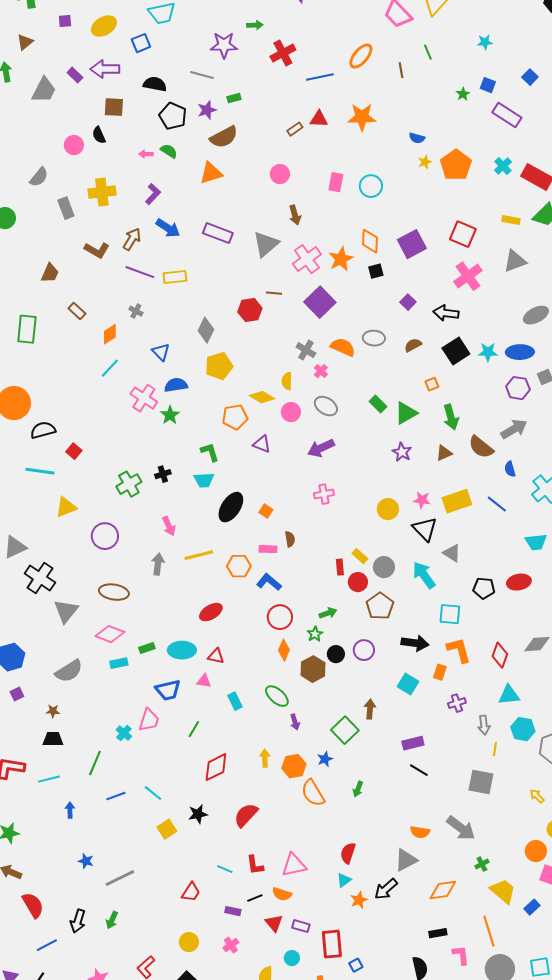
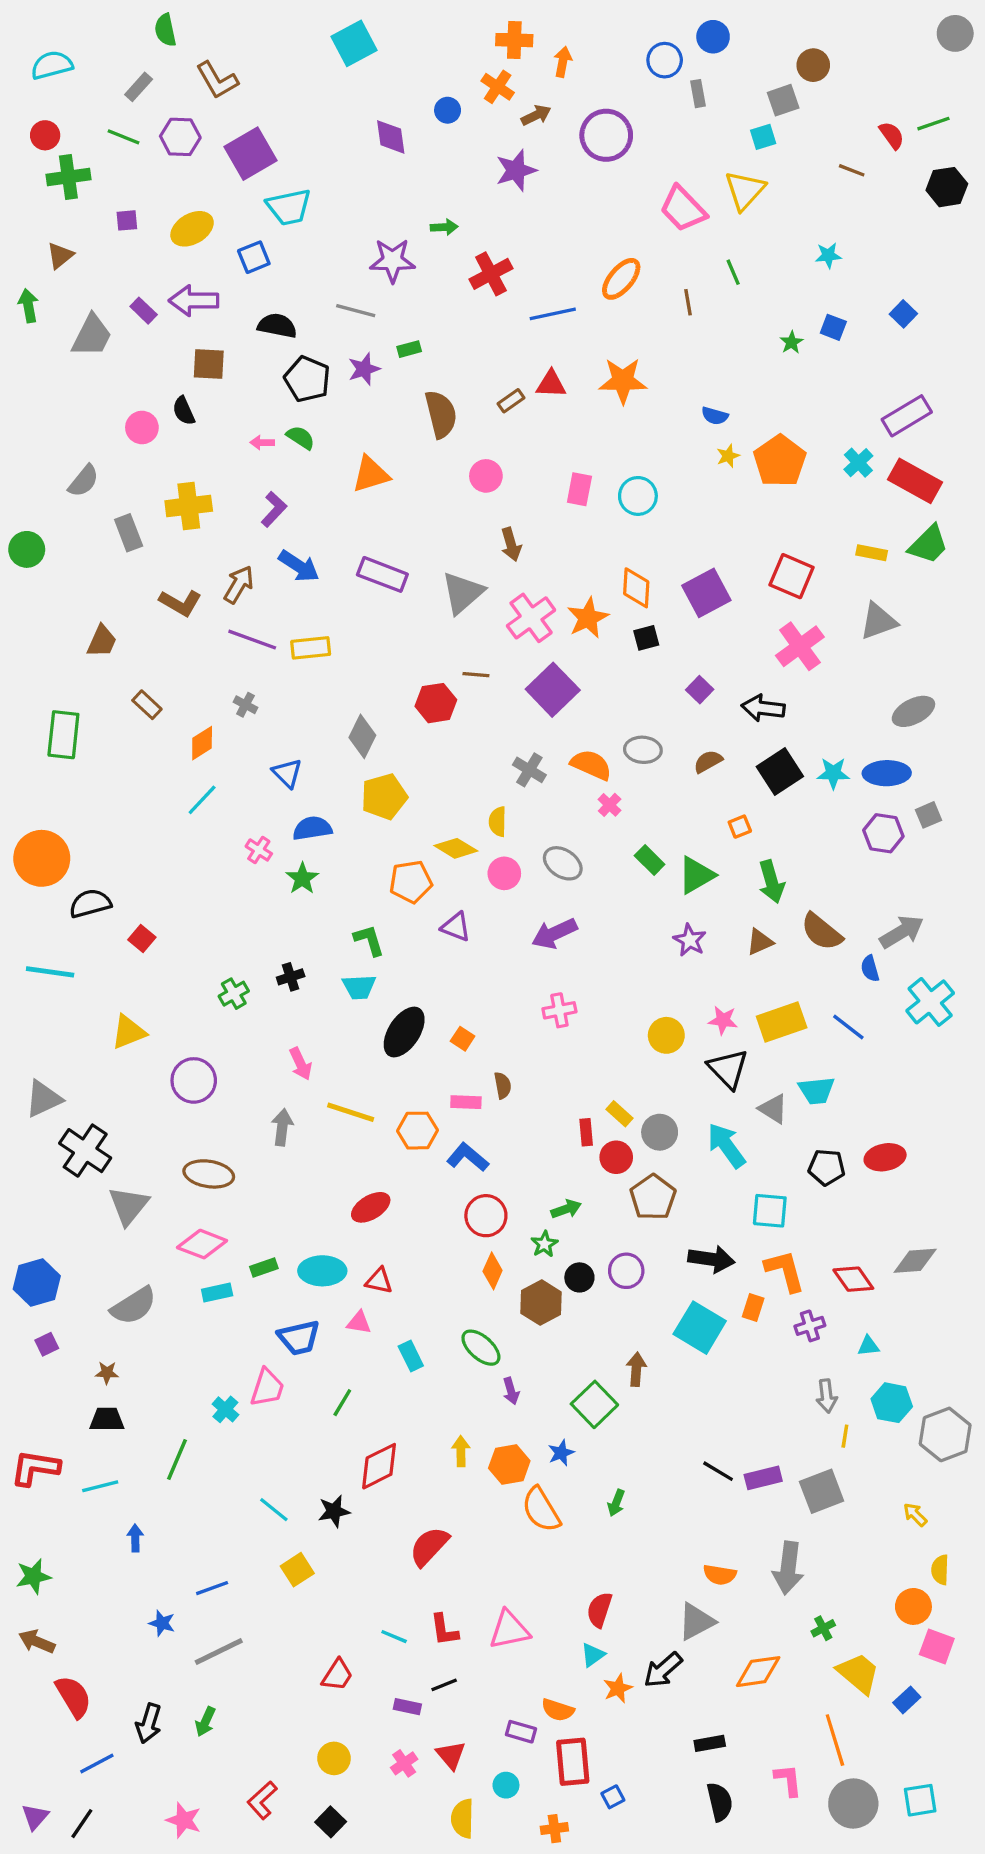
purple rectangle: (507, 115) -> (907, 416), moved, turned -64
brown semicircle: (224, 137) -> (441, 414), moved, turned -76
pink cross: (321, 371) -> (610, 805), moved
pink cross: (144, 398) -> (259, 850), size x0.6
gray arrow: (514, 429) -> (902, 932), moved
cyan line: (40, 471) -> (50, 972), moved
green cross: (129, 484) -> (234, 994), size x0.7
cyan trapezoid: (536, 542) -> (817, 1090), moved
yellow line: (199, 555) -> (351, 1112), turned 32
red diamond: (500, 655) -> (853, 1279), turned -55
cyan square: (408, 684) -> (700, 1328), size x1.4
cyan triangle: (509, 695) -> (868, 1346), size x0.6
purple cross: (457, 703) -> (810, 1326), moved
purple rectangle: (413, 743) -> (763, 1478), moved
gray square: (481, 782) -> (822, 1491), turned -32
blue line: (116, 796) -> (212, 1588), moved
black star: (198, 814) -> (334, 1511), moved
gray arrow: (461, 828) -> (788, 1568), turned 60
orange semicircle: (282, 894) -> (558, 1710), moved
red triangle: (274, 923) -> (451, 1755), moved
black rectangle: (438, 933) -> (710, 1743), moved

